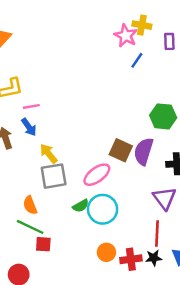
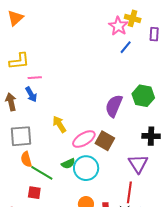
brown square: (121, 150) -> (105, 141), moved
purple semicircle: (144, 151) -> (114, 106), moved
yellow arrow: (49, 154) -> (59, 124), moved
gray square: (54, 176) -> (21, 136), moved
green line: (30, 227) -> (42, 173), moved

